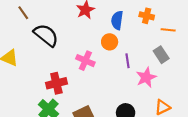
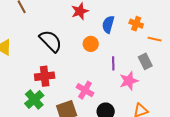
black semicircle: (46, 35) -> (51, 41), moved
orange circle: (110, 42) -> (91, 44), moved
pink cross: (85, 61) -> (85, 90), moved

